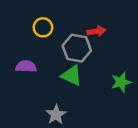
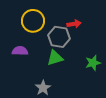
yellow circle: (43, 27) -> (33, 21), size x1.5
green triangle: (72, 76) -> (55, 58), turned -42

